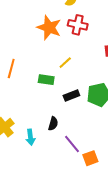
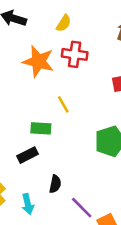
yellow line: (65, 63) -> (63, 104), turned -72
black rectangle: (71, 96) -> (27, 155), moved

